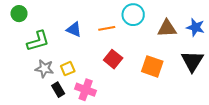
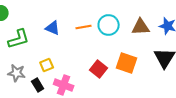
cyan circle: (133, 15) -> (109, 25), moved
red square: (113, 59) -> (99, 69), moved
gray star: (44, 69) -> (17, 73), moved

